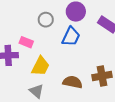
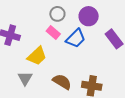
pink rectangle: (26, 42) -> (53, 32), moved

